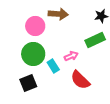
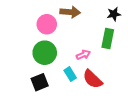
green rectangle: (95, 40) -> (108, 38), turned -54
cyan rectangle: (53, 66) -> (70, 74), moved

